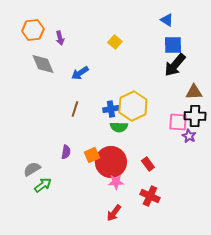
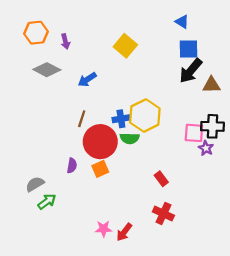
yellow square: (115, 42) -> (125, 46), size x1.5
gray diamond: (43, 64) -> (47, 70), turned -40
brown triangle: (194, 92) -> (211, 85), moved
red circle: (111, 162) -> (100, 142), moved
pink star: (116, 182) -> (104, 229), moved

